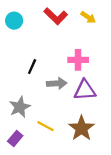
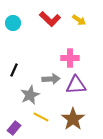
black line: (32, 67) -> (14, 70), moved
gray star: (20, 107) -> (30, 95), moved

